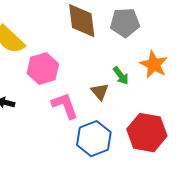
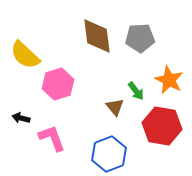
pink L-shape: (65, 106) -> (52, 138), moved
red hexagon: (147, 133) -> (162, 126), moved

